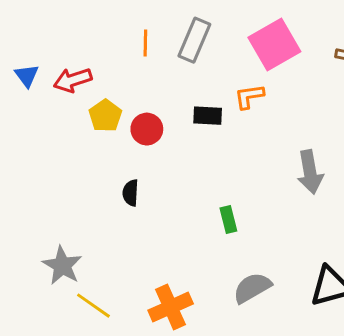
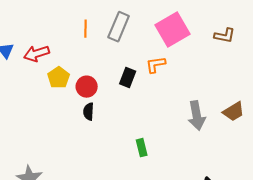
black rectangle: (208, 116) -> (128, 78), turned -72
black semicircle: (131, 193) -> (89, 112), moved

